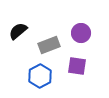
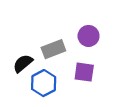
black semicircle: (18, 31) -> (23, 63), moved

